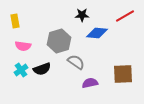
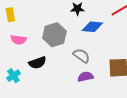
gray semicircle: (76, 62) -> (81, 56), moved
cyan cross: (21, 70) -> (13, 76), moved

